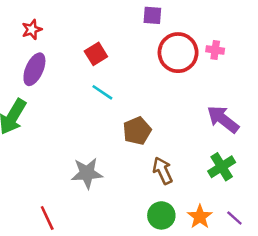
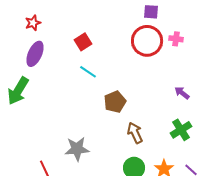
purple square: (152, 15) -> (151, 12), moved
purple arrow: (223, 119) -> (182, 93), size x0.6
gray star: (87, 173) -> (77, 149), moved

